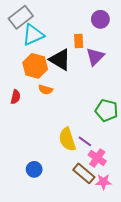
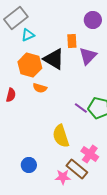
cyan triangle: (33, 35) -> (28, 35), size x0.6
purple line: (85, 141) -> (81, 108), moved
pink star: (103, 182) -> (63, 177), moved

